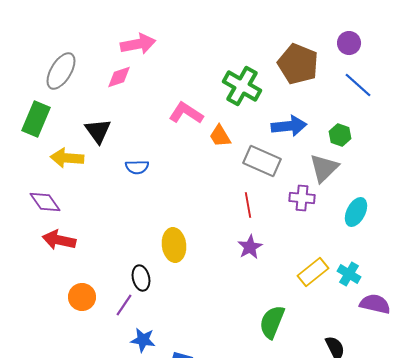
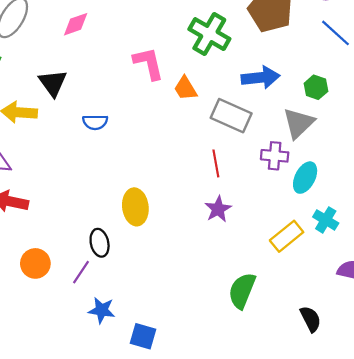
pink L-shape: (186, 113) -> (148, 63), turned 44
cyan ellipse: (356, 212) -> (305, 178), moved
cyan cross: (349, 274) -> (326, 220), moved

